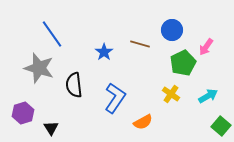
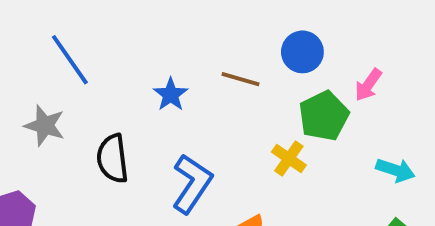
gray star: (39, 68) -> (45, 126), size x0.7
yellow cross: (171, 94) -> (289, 158), moved
cyan arrow: (208, 96) -> (395, 170), moved, turned 48

